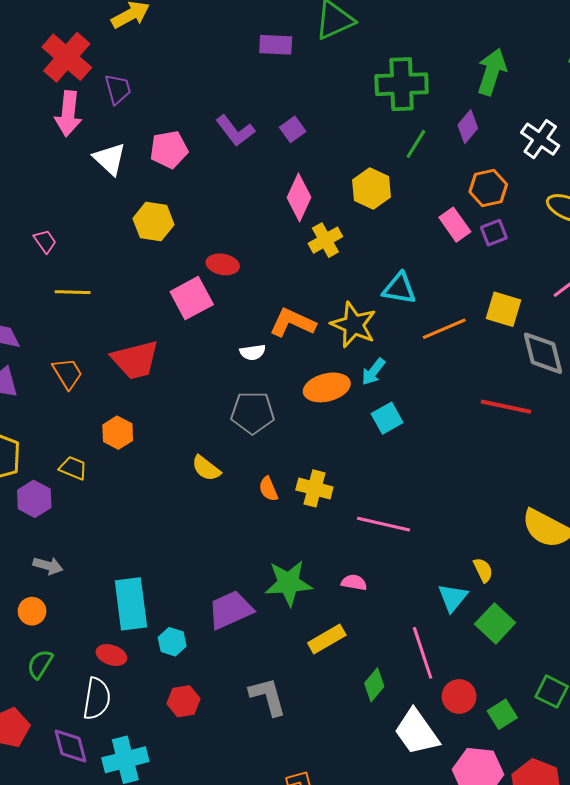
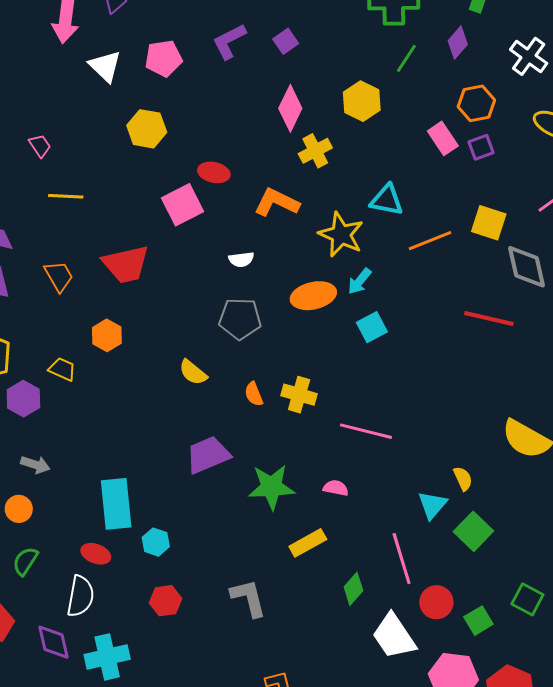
purple L-shape: (235, 131) -> (229, 41), turned 99
orange L-shape: (292, 323) -> (277, 202), moved
purple trapezoid: (231, 610) -> (208, 455), moved

